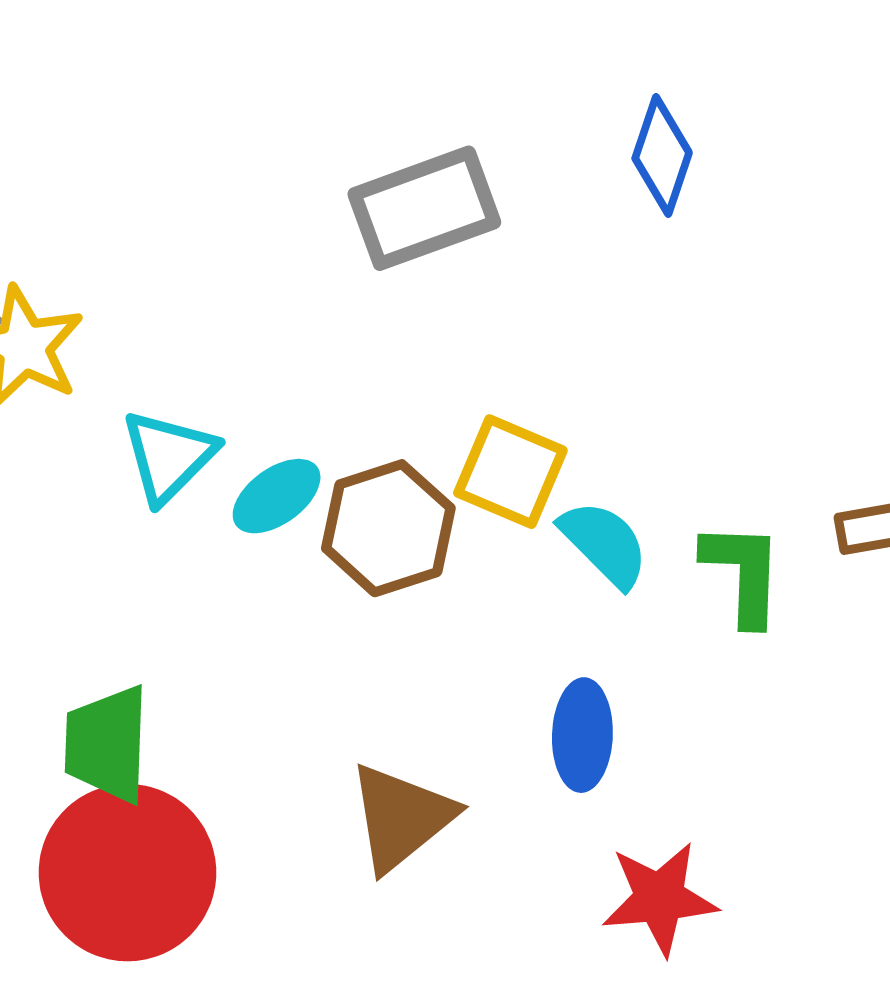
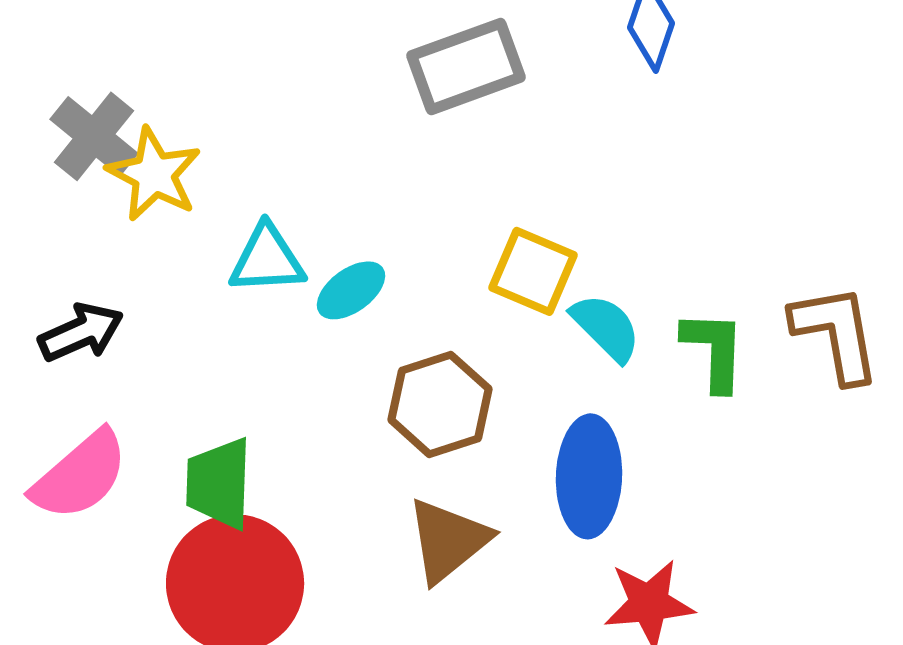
cyan triangle: (169, 456) -> (267, 259), turned 42
brown hexagon: (388, 528) -> (440, 404), moved
blue ellipse: (582, 735) -> (589, 476), size x1.4

